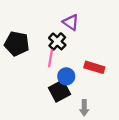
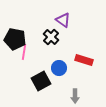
pink line: (51, 58) -> (24, 52), moved
black square: (60, 91) -> (41, 81), moved

